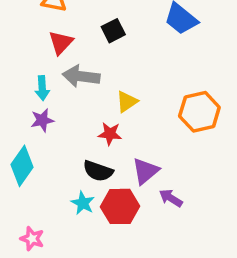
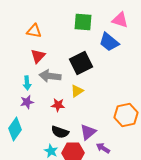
black square: (113, 31) -> (81, 63), moved, size x1.6
orange hexagon: (199, 112) -> (126, 115), moved
red star: (110, 134) -> (58, 105), moved

